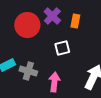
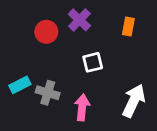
orange rectangle: (75, 21) -> (128, 27), moved
red circle: (27, 25) -> (46, 32), size x0.7

